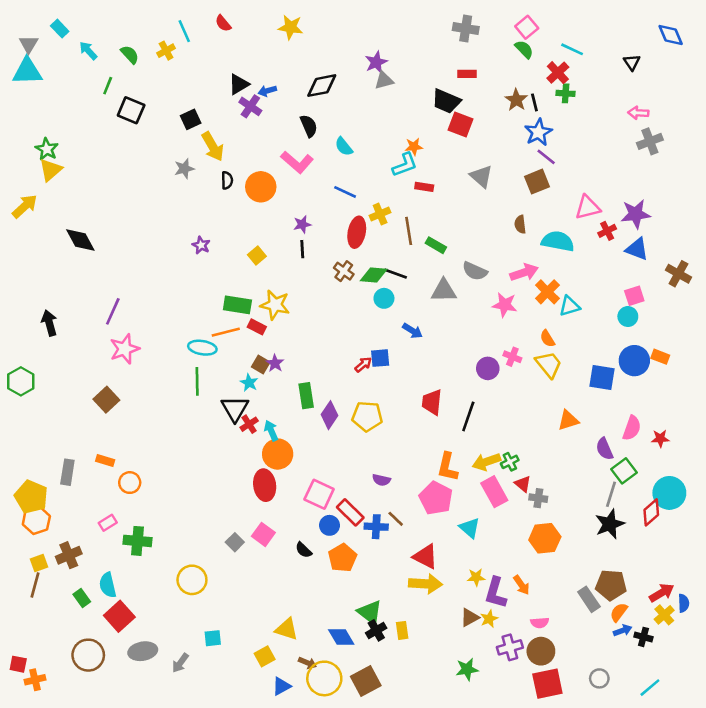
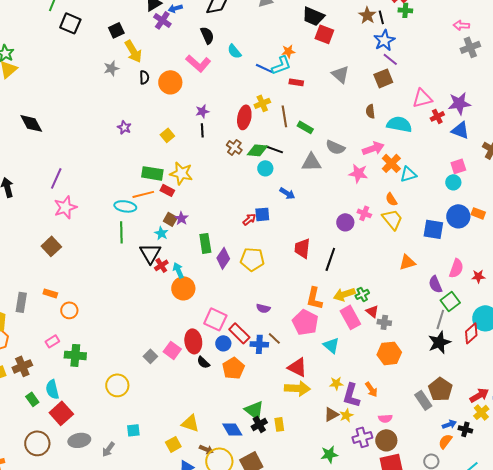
blue line: (345, 192) -> (264, 68), moved
red ellipse: (265, 485) -> (193, 341), moved
brown pentagon: (611, 585) -> (440, 389), turned 30
orange semicircle: (619, 612) -> (445, 441), moved

